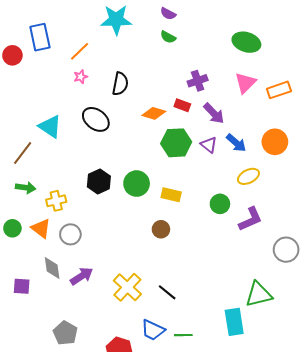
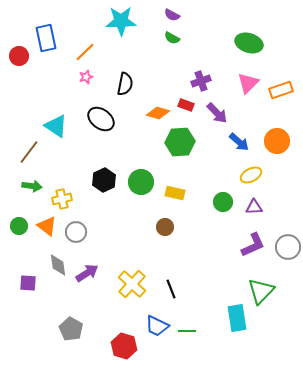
purple triangle: (209, 145) -> (254, 207), moved, turned -42
purple L-shape: (250, 219) -> (253, 245), moved
black line: (167, 292) -> (171, 289), turned 30
green triangle: (259, 294) -> (261, 291), turned -32

